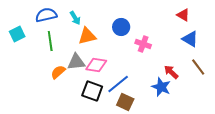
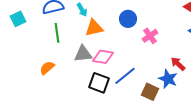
cyan square: (17, 34) -> (18, 19), moved
pink cross: (143, 44) -> (150, 36), turned 35
orange semicircle: (58, 72) -> (47, 68), moved
brown square: (125, 102) -> (150, 92), moved

